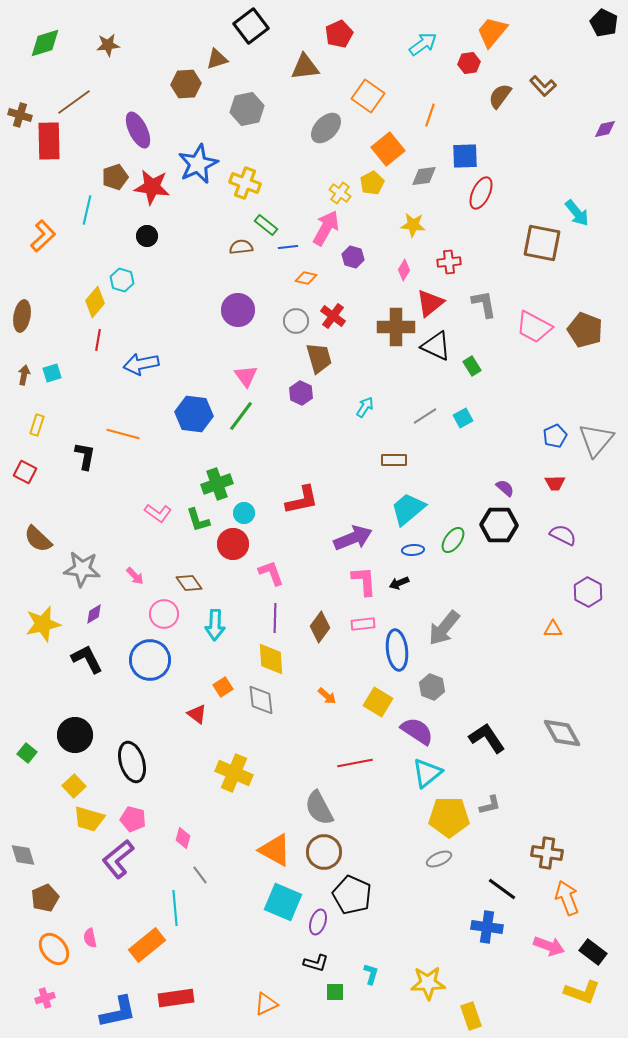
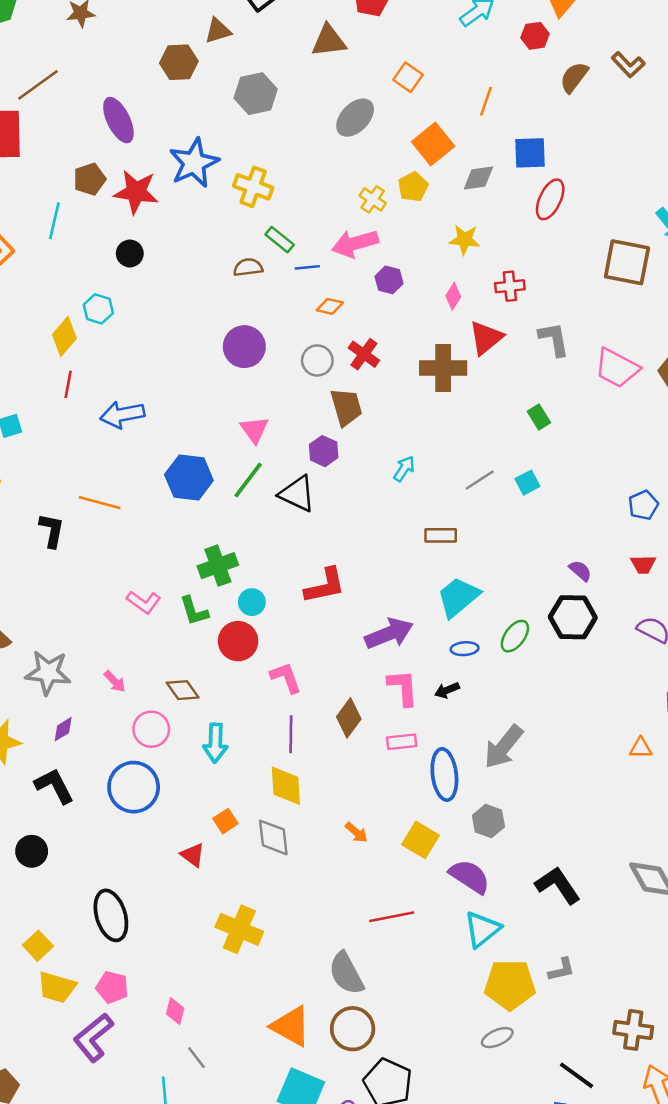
orange square: (368, 96) -> (408, 77), size x0.7
pink arrow: (326, 228) -> (355, 243), turned -135
black triangle: (436, 346) -> (297, 494), moved
brown diamond: (320, 627) -> (349, 718), moved
black circle: (75, 735) -> (32, 851), moved, size x0.7

